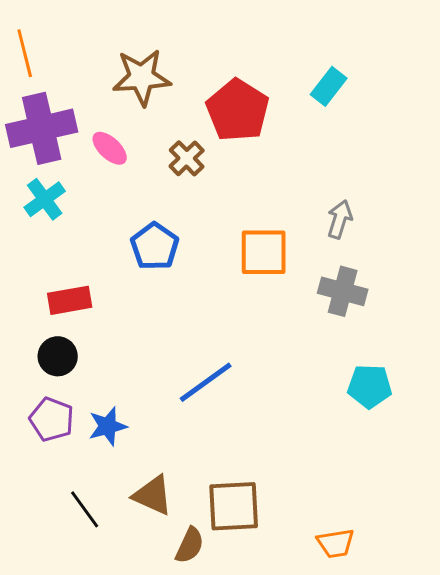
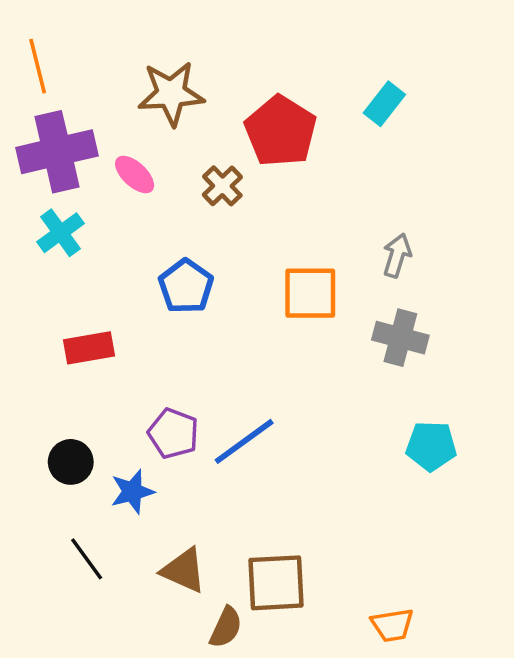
black circle: (58, 356) -> (71, 462), moved
purple pentagon: (52, 419) -> (173, 433), moved
black line: (85, 509) -> (87, 559), moved

